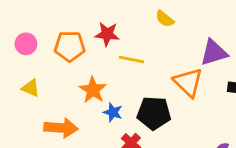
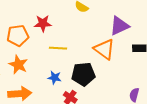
yellow line: (131, 59) -> (58, 48), moved
orange star: (93, 90) -> (18, 65), moved

